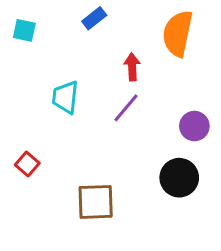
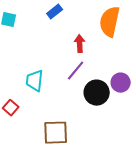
cyan trapezoid: (65, 97) -> (35, 81), moved
black circle: (179, 178) -> (97, 93), moved

